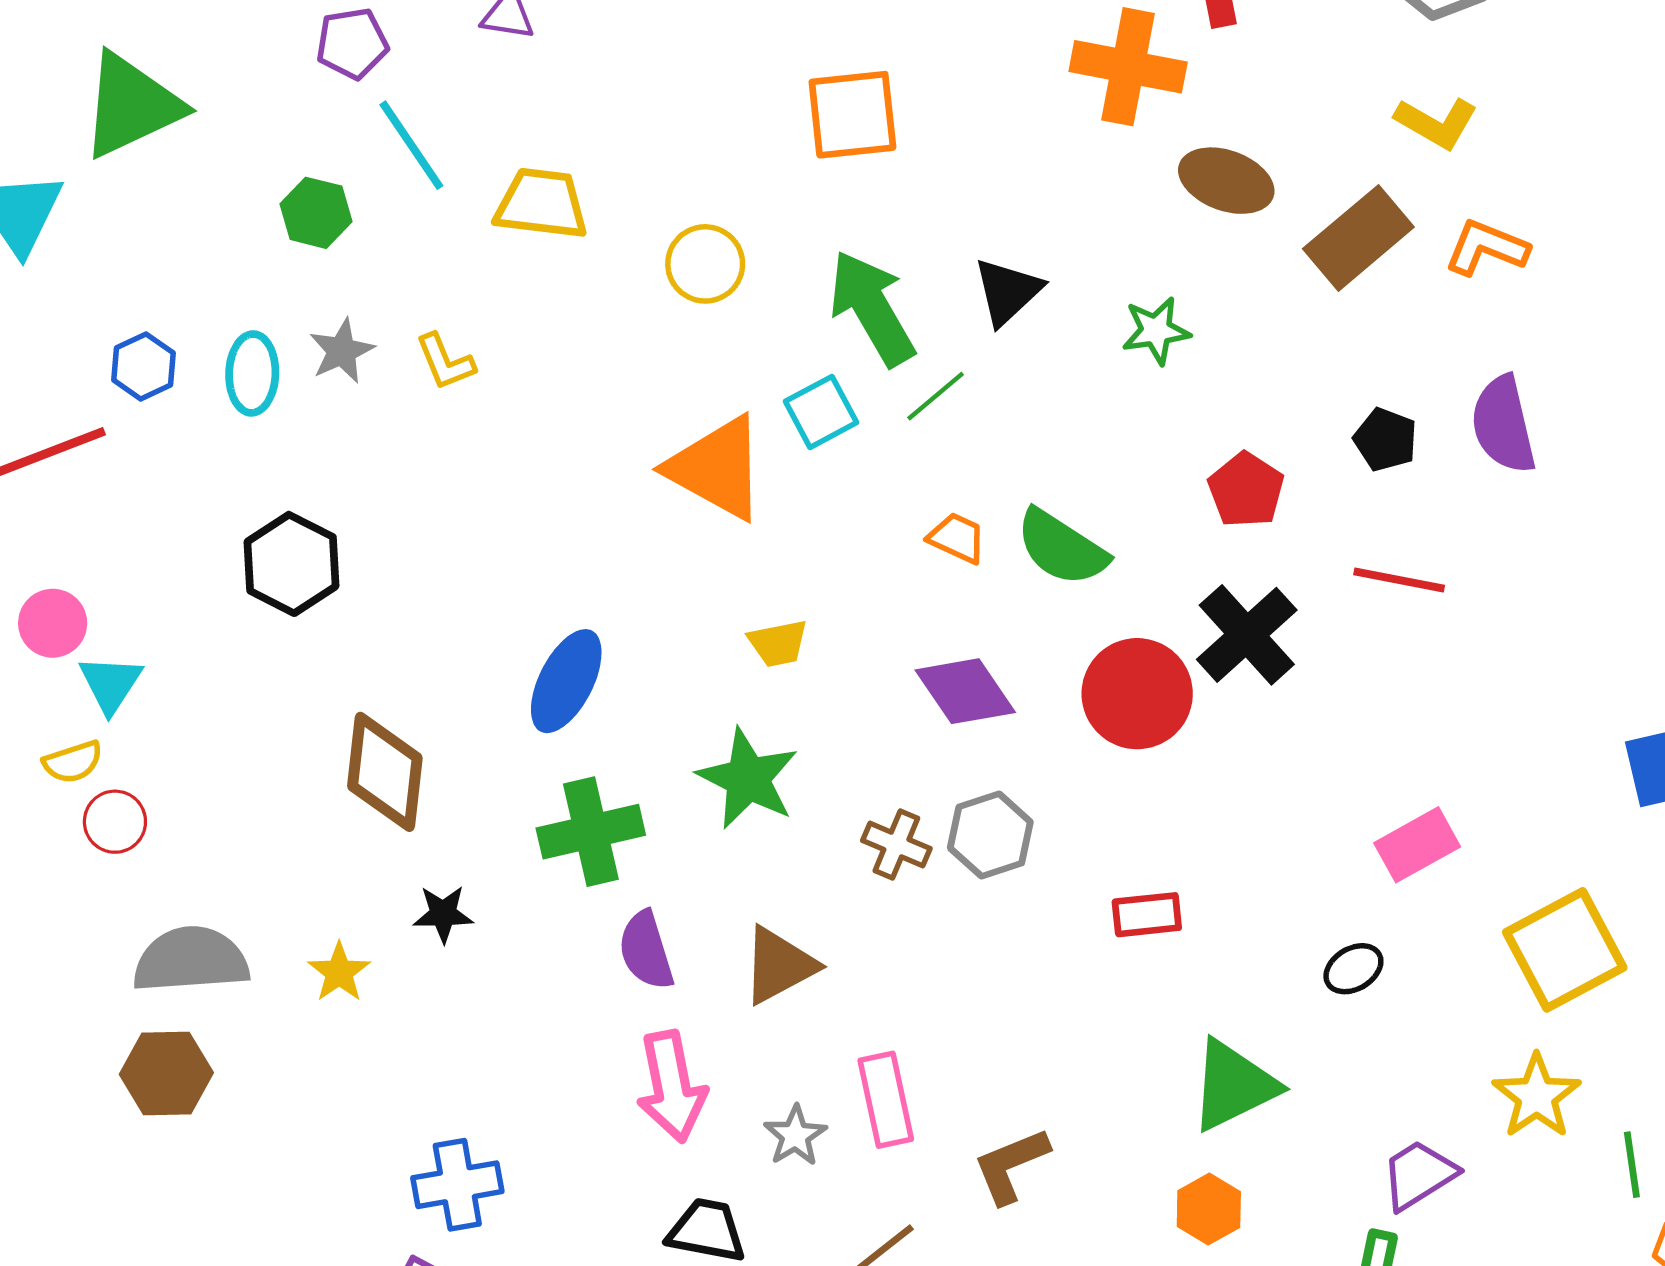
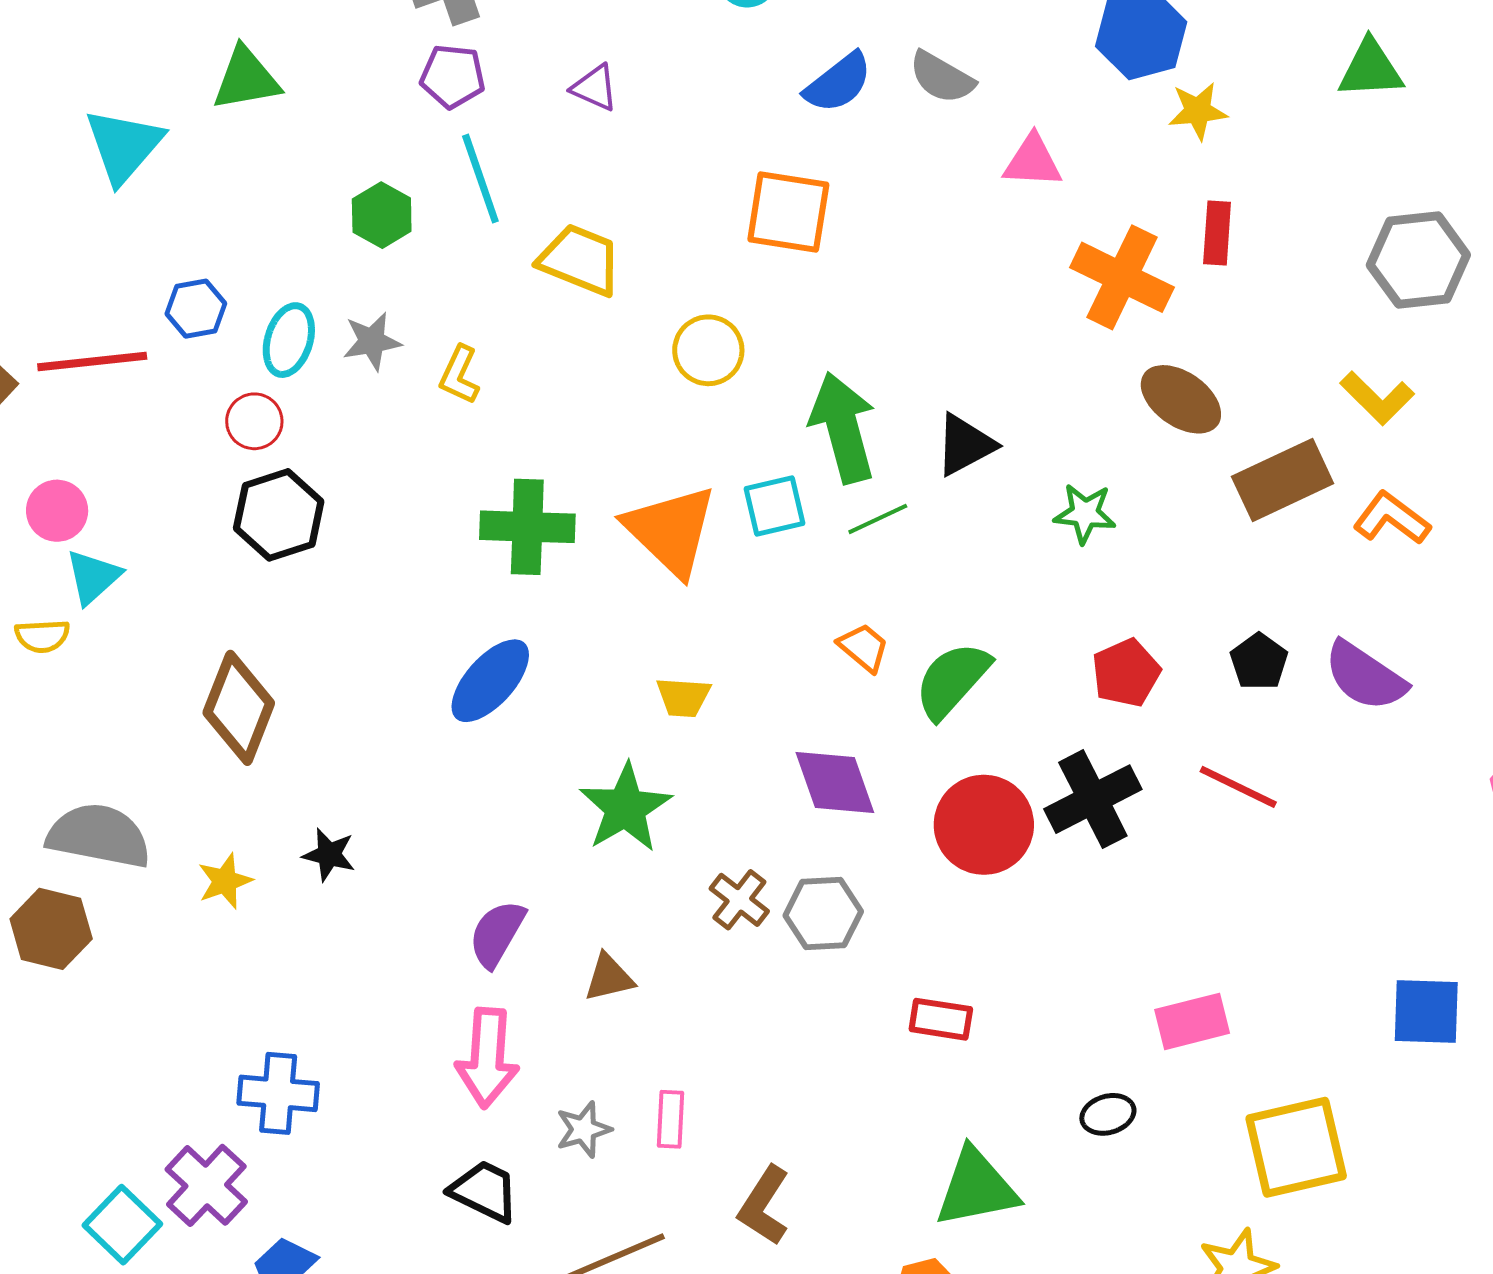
green triangle: (131, 106) -> (246, 79), size x0.7
orange square: (852, 115) -> (788, 212), moved
yellow L-shape: (445, 362) -> (459, 375), turned 32
purple semicircle: (1503, 425) -> (1365, 676), turned -58
green semicircle: (1062, 548) -> (952, 680), turned 84
brown diamond: (385, 772) -> (239, 708), moved
red circle: (115, 822) -> (254, 421), moved
green cross: (591, 832) -> (527, 527), moved
purple semicircle: (646, 950) -> (497, 934), turned 32
brown triangle: (779, 965) -> (609, 978), size x0.7
pink rectangle: (886, 1100) -> (671, 1119), size x0.7
brown L-shape: (1011, 1165) -> (764, 1206), turned -50

